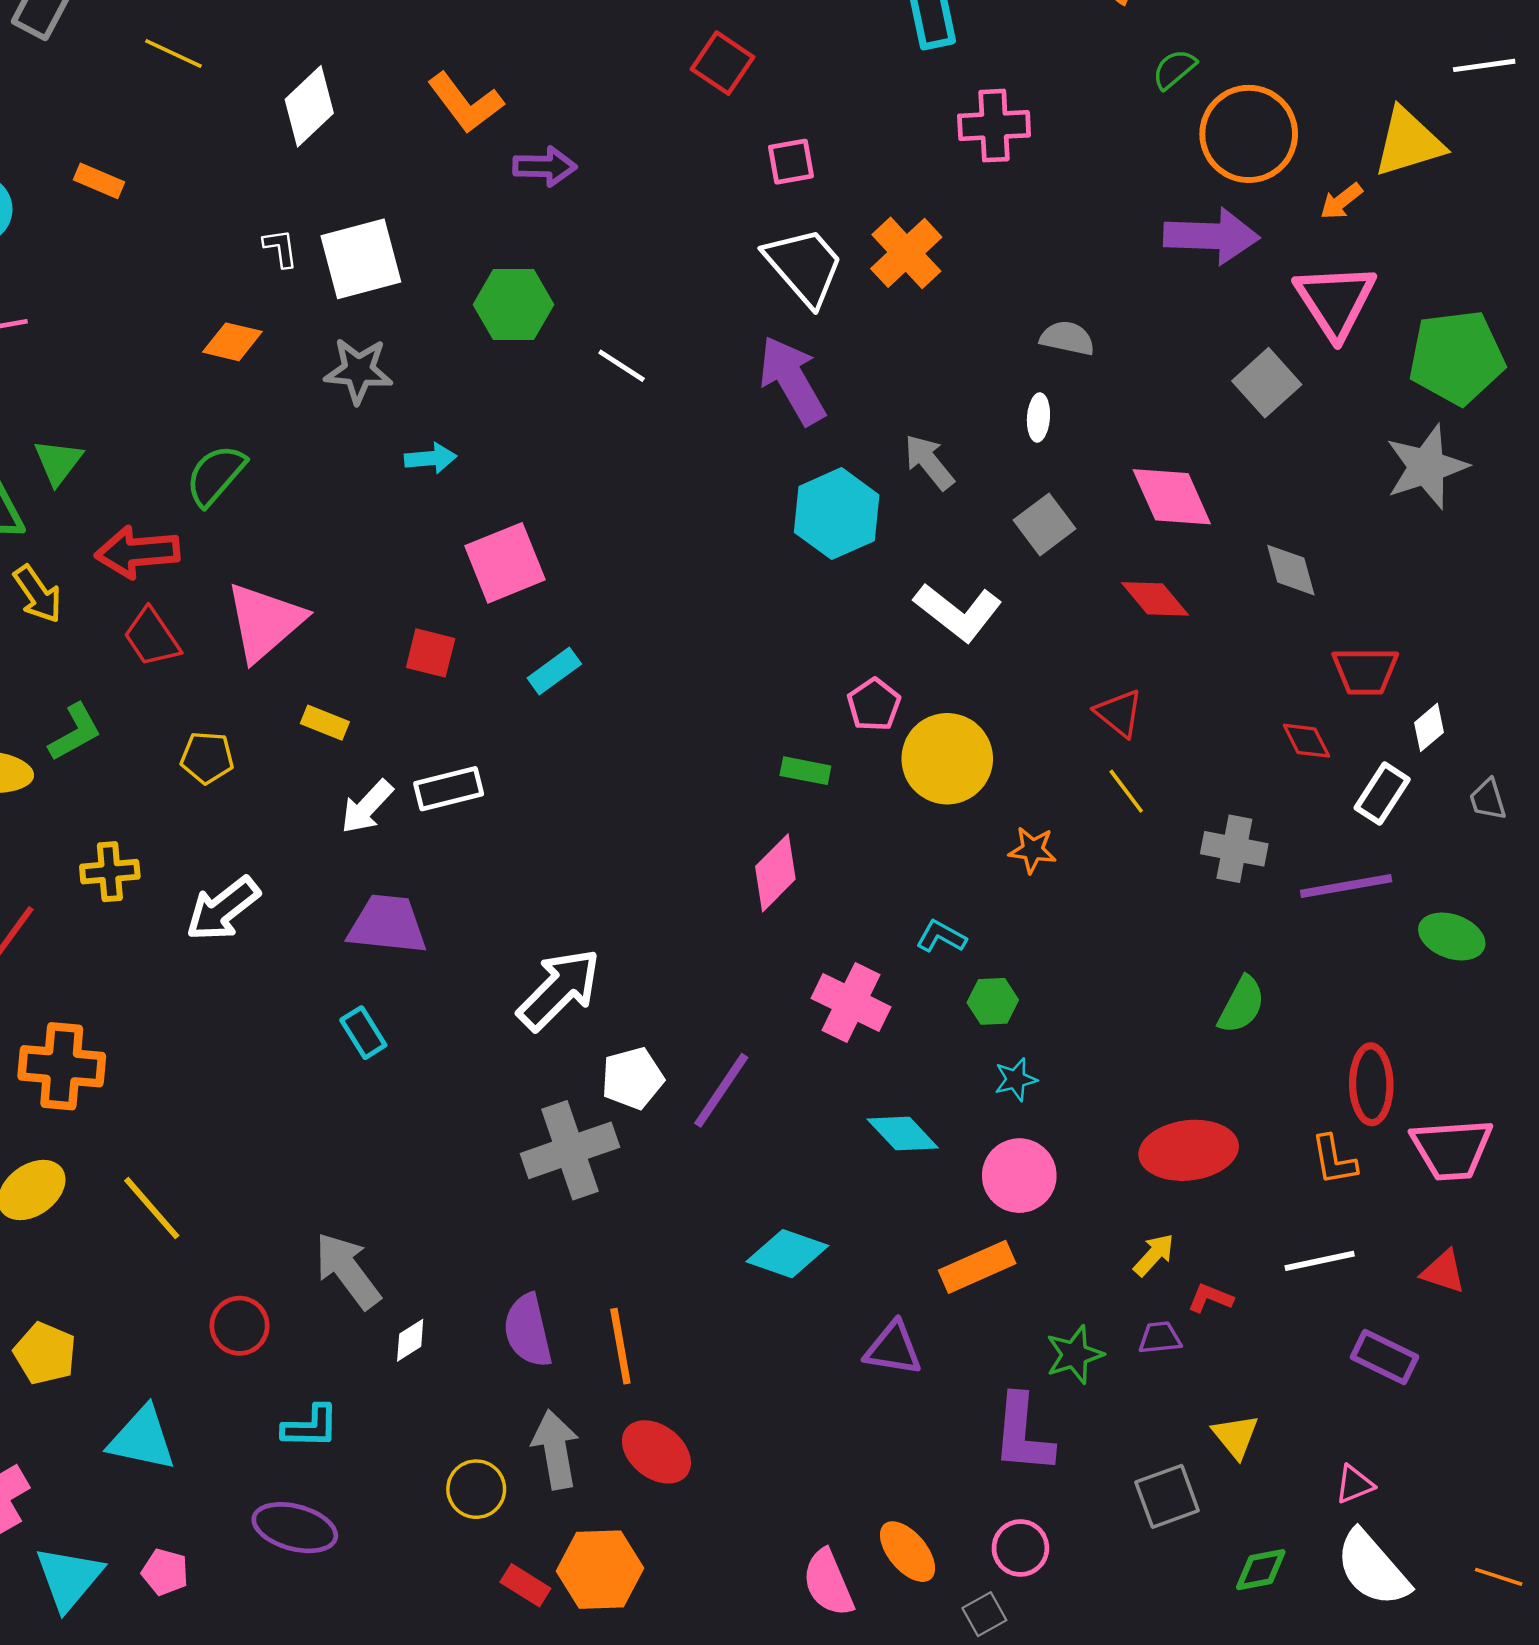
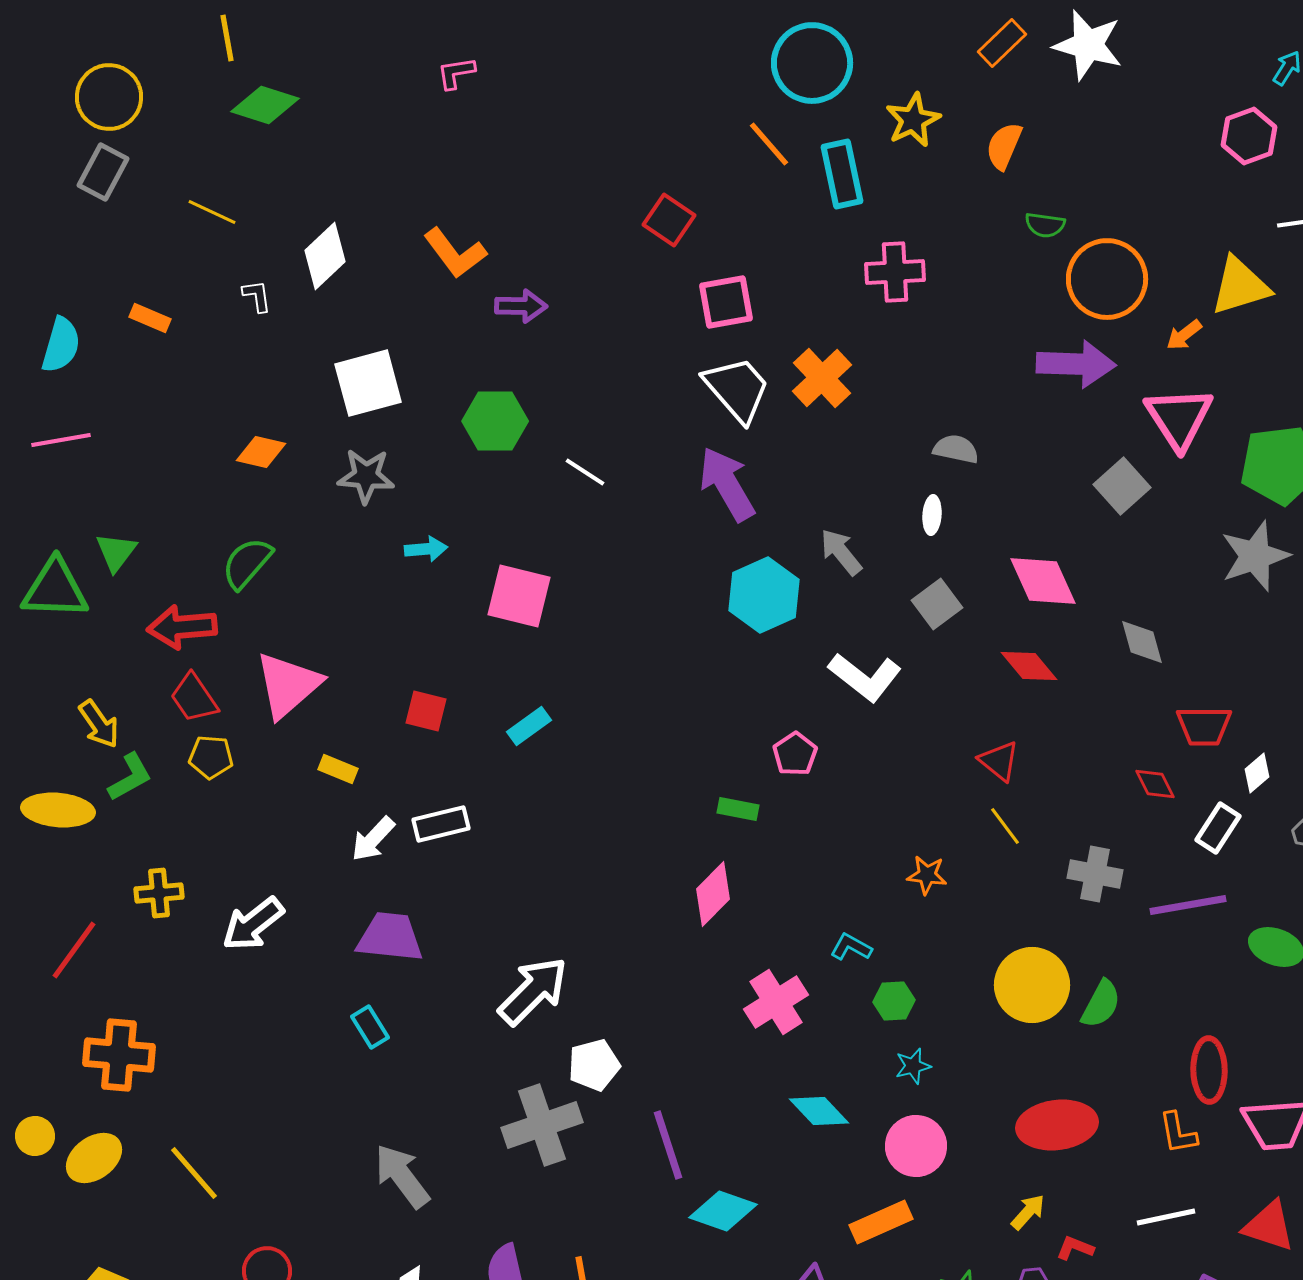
green semicircle: (1174, 69) -> (1045, 225), turned -132
pink square: (791, 162) -> (726, 302), size x1.4
white L-shape: (280, 248) -> (257, 296), moved
pink square: (505, 563) -> (519, 596), moved, turned 36
yellow arrow: (38, 594) -> (99, 724), moved
yellow pentagon: (207, 757) -> (211, 757), moved
yellow circle: (947, 759) -> (1032, 985), moved
pink cross: (851, 1003) -> (776, 1002), turned 32
purple line: (721, 1090) -> (668, 1145), moved, turned -52
gray arrow: (348, 1270) -> (402, 1176), moved
red triangle: (1443, 1272) -> (1269, 1226), size x1.4

